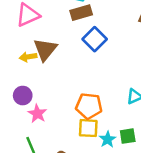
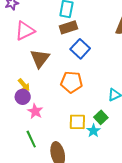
yellow arrow: (28, 57) -> (24, 85), moved, turned -120
orange pentagon: (89, 106) -> (72, 82), moved
green square: (128, 136) -> (101, 117), moved, turned -32

